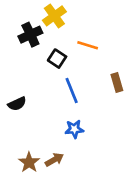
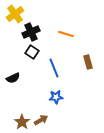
yellow cross: (54, 16) -> (15, 14), moved
black cross: (30, 35) -> (31, 32), moved
black square: (57, 59) -> (32, 52), moved

